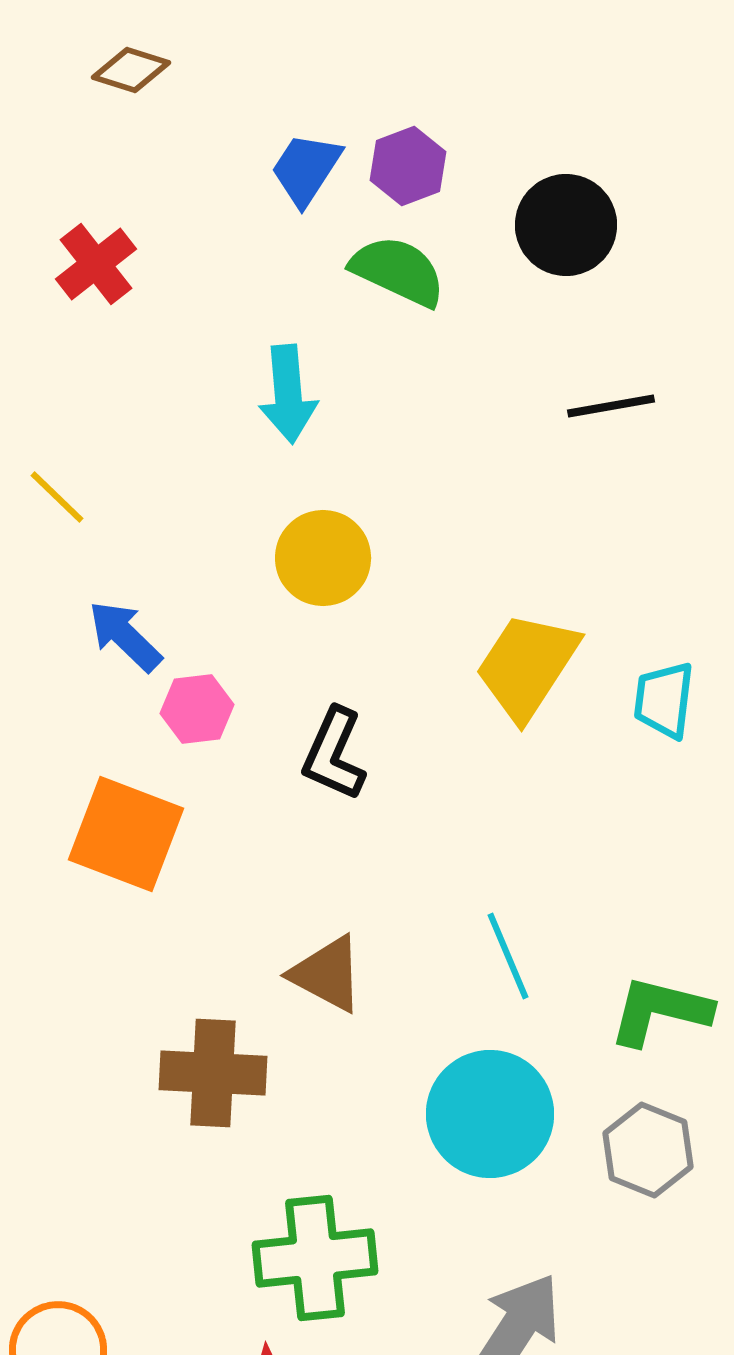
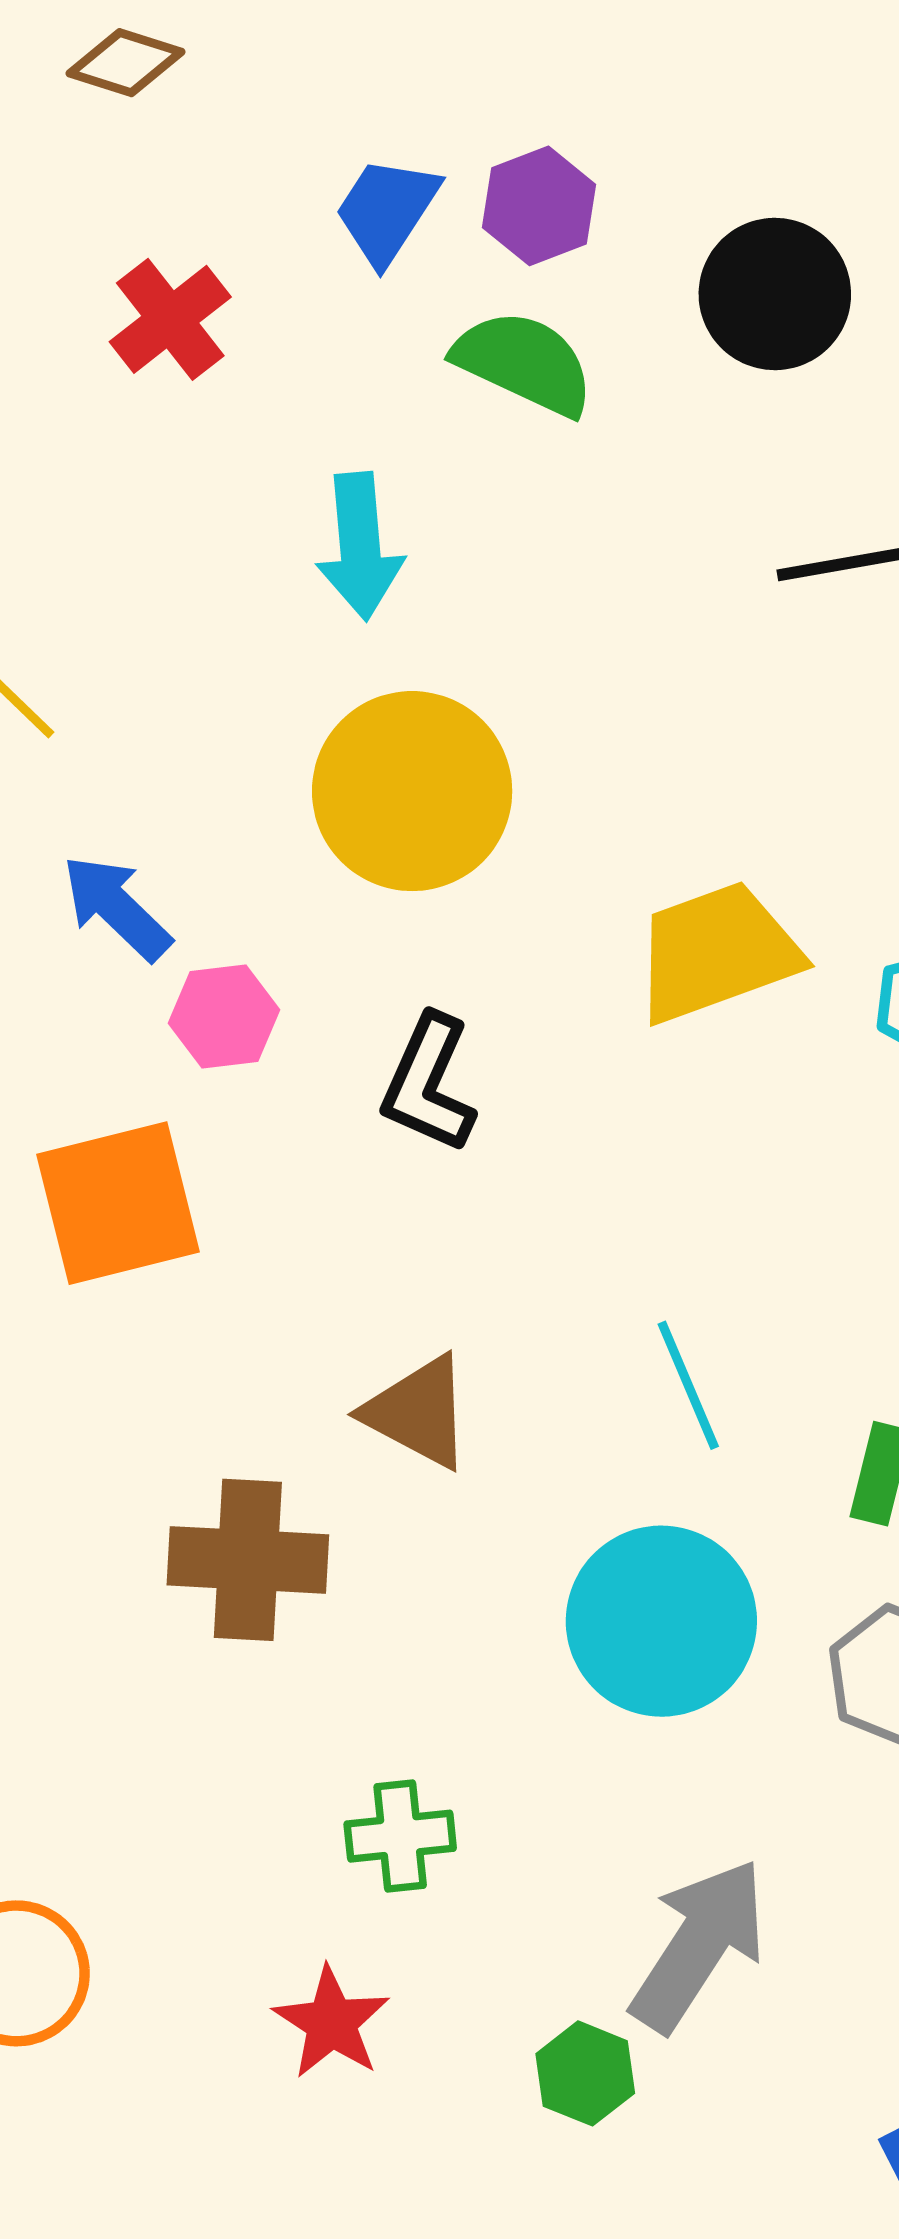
red cross: (96, 264) -> (170, 319), moved
yellow circle: (323, 558) -> (412, 791), size x1.4
yellow trapezoid: (527, 666) -> (717, 952), turned 37
orange square: (126, 834) -> (118, 1203), turned -35
green cross: (315, 1258) -> (400, 1836), size x0.6

